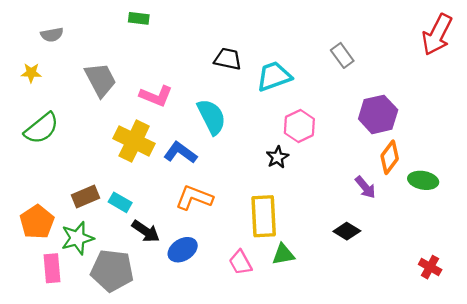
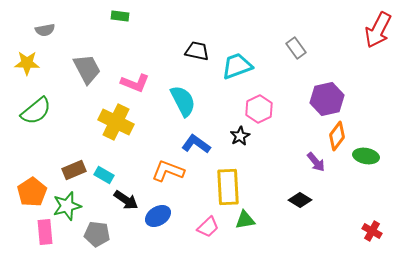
yellow star: (31, 73) -> (27, 63), size x1.4
blue L-shape: (180, 153) -> (196, 144), moved
pink trapezoid: (240, 262) -> (208, 227), turned -105
gray pentagon: (112, 271) -> (97, 234), size x0.7

